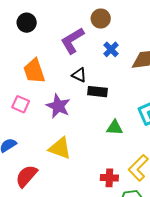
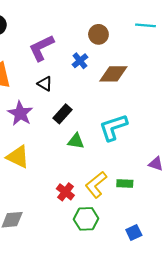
brown circle: (101, 19) -> (98, 34), moved
black rectangle: (98, 92) -> (62, 114), moved, turned -60
red cross: (109, 178) -> (65, 192), turned 30

